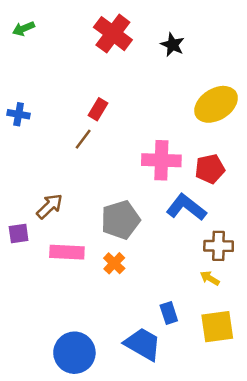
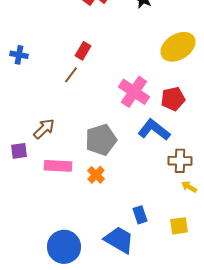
pink cross: (161, 160) -> (134, 92), turned 32
yellow arrow: (210, 278) -> (189, 187), moved
yellow square: (217, 327) -> (179, 226), size x0.7

